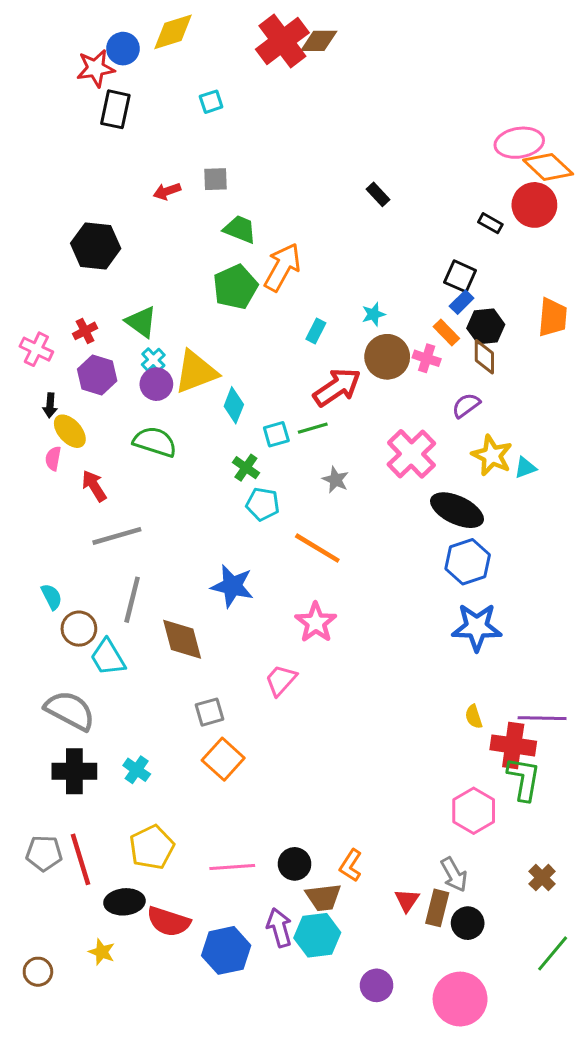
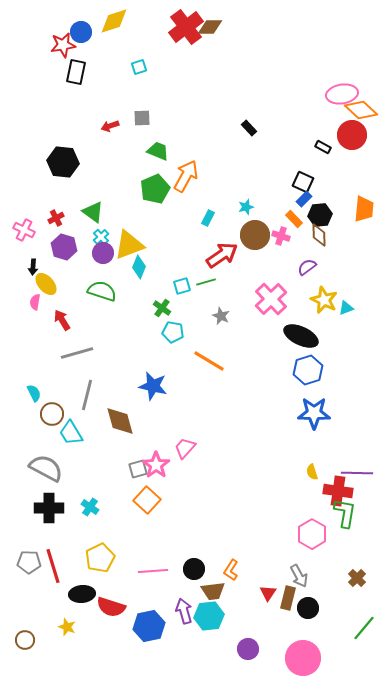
cyan diamond: (234, 405) -> (139, 267), moved
pink star: (316, 622) -> (156, 465), moved

